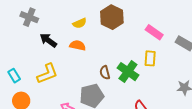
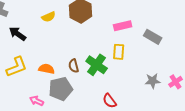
pink rectangle: (154, 32) -> (123, 26), turned -48
orange semicircle: (78, 45) -> (47, 69), moved

